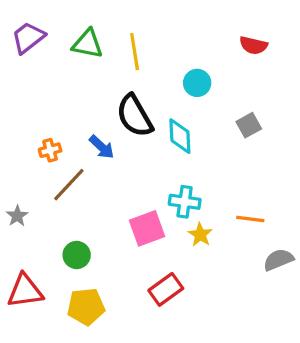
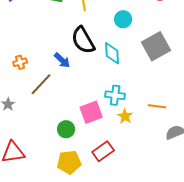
gray square: (249, 125) -> (156, 46), size x1.8
orange cross: (50, 150) -> (20, 62), moved
green circle: (77, 255) -> (66, 129), moved
yellow pentagon: (86, 307) -> (69, 162), moved

